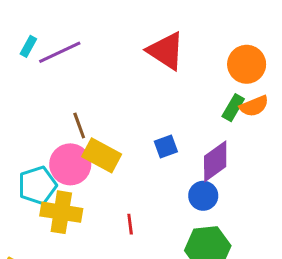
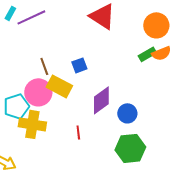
green rectangle: (233, 108) -> (147, 54), turned 30
blue square: (166, 146) -> (79, 65), moved
purple diamond: (215, 161) -> (101, 100), moved

